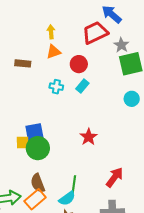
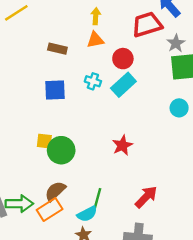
cyan rectangle: (82, 86) -> (123, 85), size x1.5
blue square: (34, 132) -> (55, 90), moved
brown semicircle: (38, 183) -> (55, 191), turned 60

